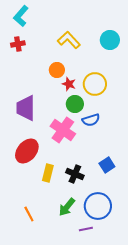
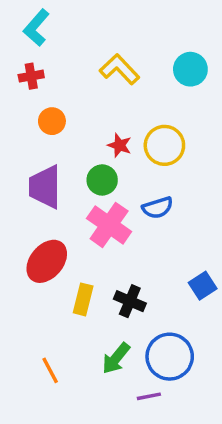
orange circle: (57, 70) -> (52, 121), moved
green circle: (75, 104) -> (102, 180), moved
blue square: (107, 165) -> (203, 286), moved

